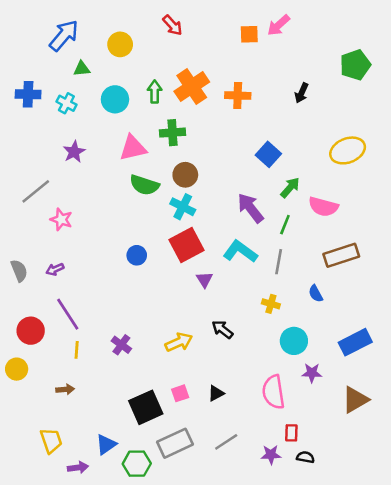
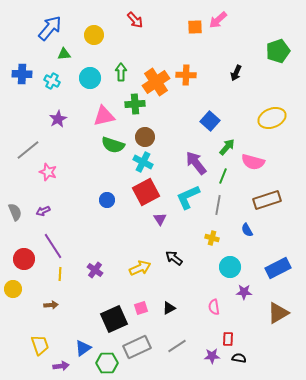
orange cross: (192, 87) -> (156, 82), moved
cyan L-shape: (240, 251) -> (188, 197), turned -60
pink semicircle: (273, 392) -> (214, 307), size x0.6

